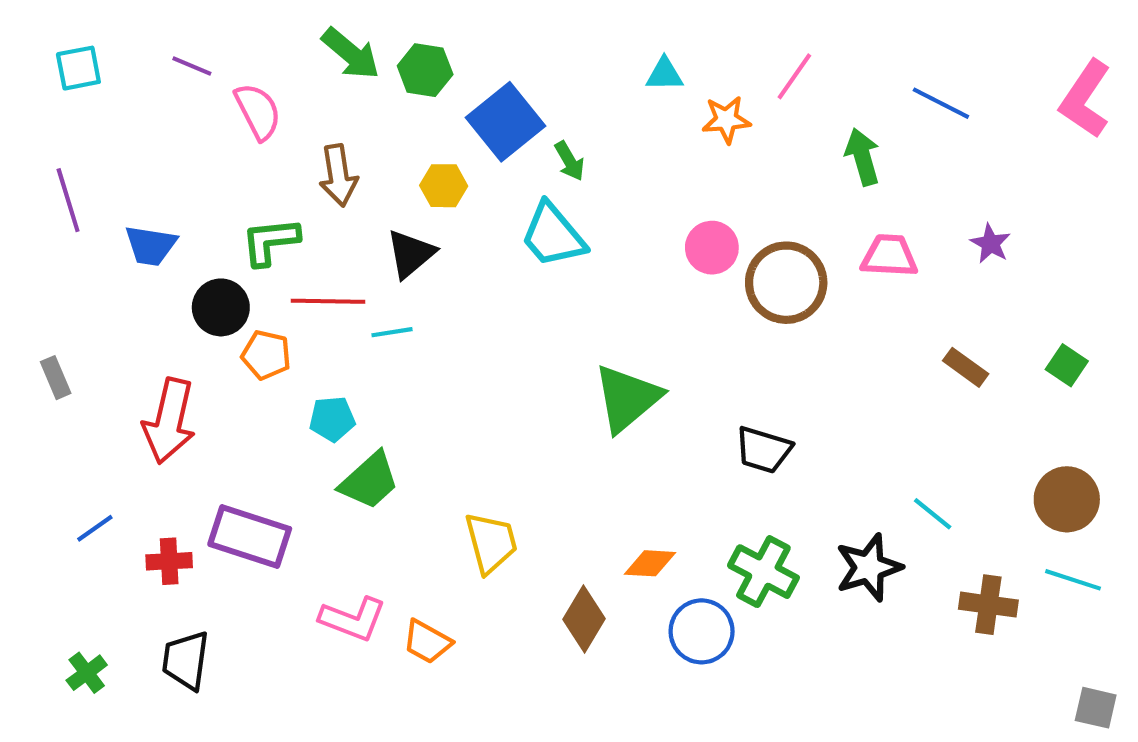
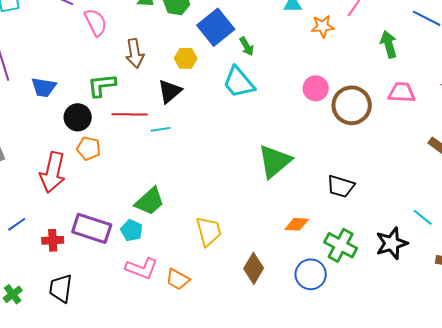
orange pentagon: (266, 355) -> (89, 148), moved
cyan pentagon: (332, 419) -> (132, 230), moved, turned 30
orange diamond: (650, 563) -> (297, 224), moved

